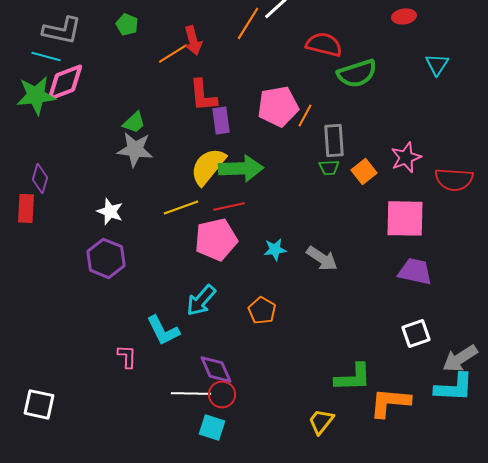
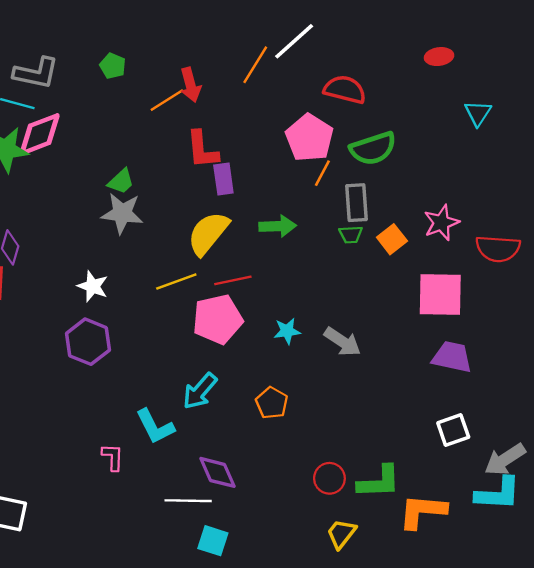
green semicircle: (357, 73) -> (373, 148), moved
pink pentagon: (278, 106) -> (309, 138), moved, turned -30
green arrow: (241, 168) -> (278, 226), moved, size x0.7
red circle: (222, 394) -> (329, 478), moved

